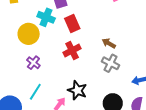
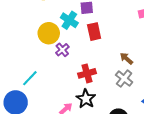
red cross: (72, 51) -> (87, 73), moved
purple cross: (33, 63) -> (62, 50), moved
cyan line: (35, 92) -> (30, 78), moved

